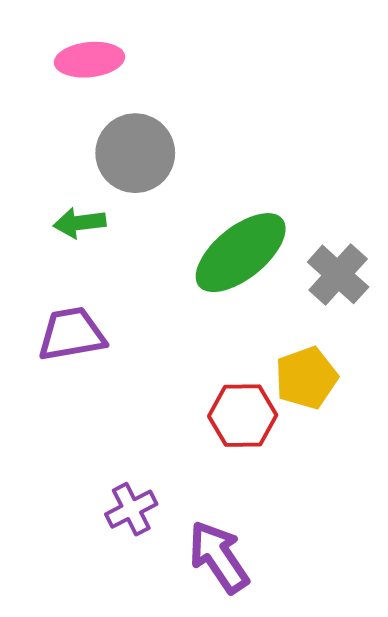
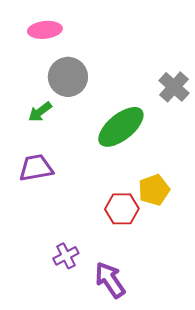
green arrow: (80, 223) -> (40, 112), turned -30
gray cross: (338, 274) -> (174, 87), moved

